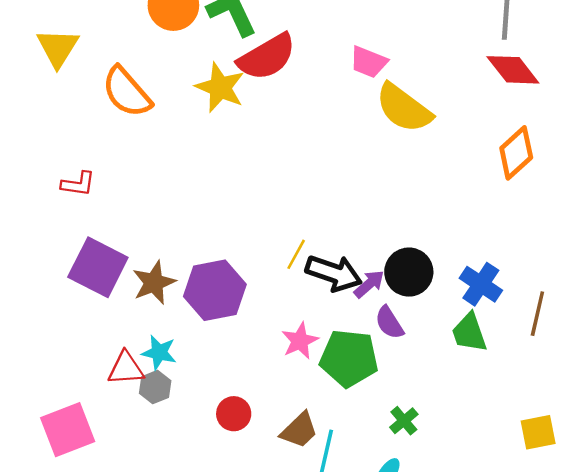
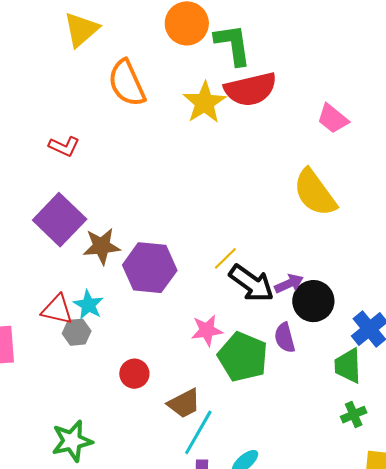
yellow semicircle: (404, 108) -> (315, 193), moved
purple arrow: (369, 284) -> (289, 284), moved
green cross: (404, 421) -> (354, 415), moved

